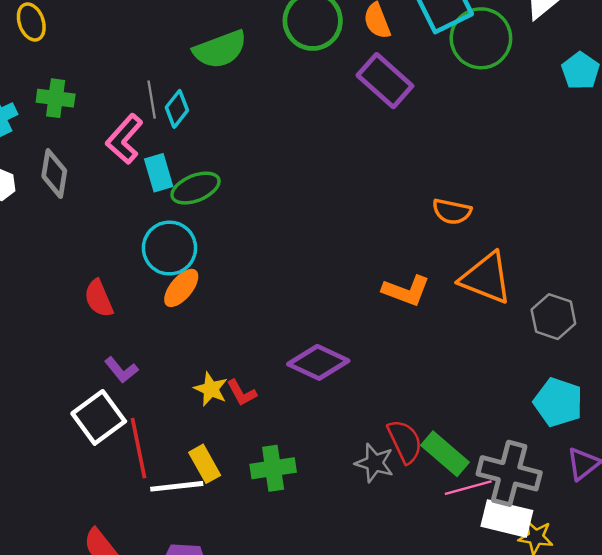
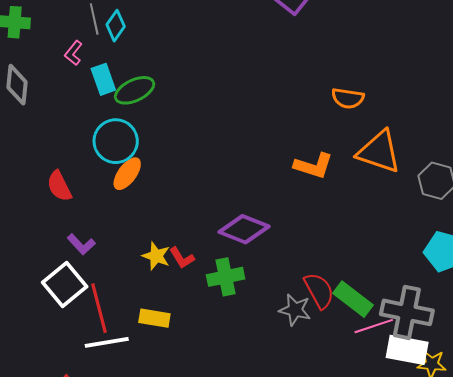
pink L-shape: (124, 139) -> (74, 53), size x0.6
yellow rectangle: (205, 464) -> (154, 318), turned -48
green cross: (273, 468) -> (226, 277), moved
white line: (177, 486) -> (107, 342), moved

